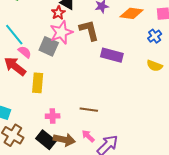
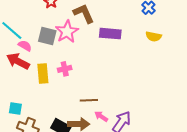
pink star: (61, 32) -> (67, 32), moved
brown line: (89, 110) -> (89, 100), moved
pink cross: (53, 116) -> (65, 69), moved

